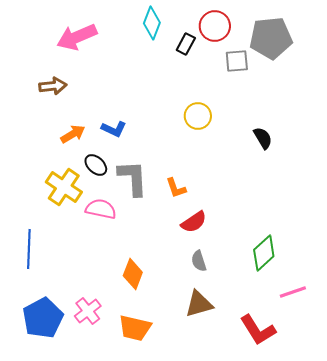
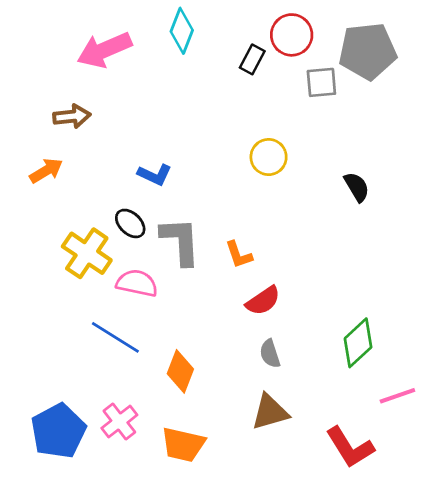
cyan diamond: (152, 23) -> (182, 31), moved
orange arrow: (73, 134) -> (46, 171), moved
blue line: (29, 249) -> (115, 337), moved, turned -60

